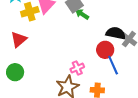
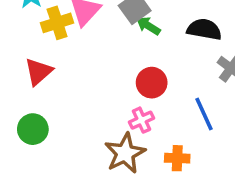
black semicircle: (116, 33) -> (204, 29), moved
red circle: (105, 50) -> (152, 83), moved

